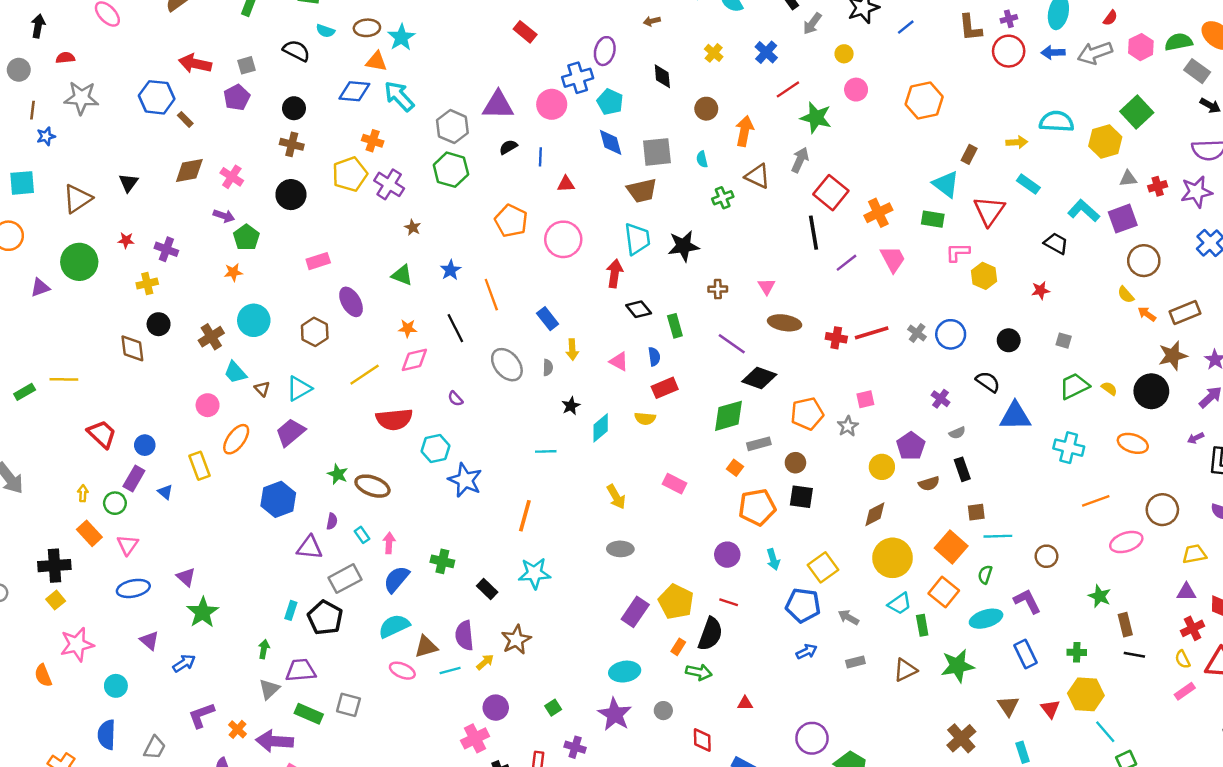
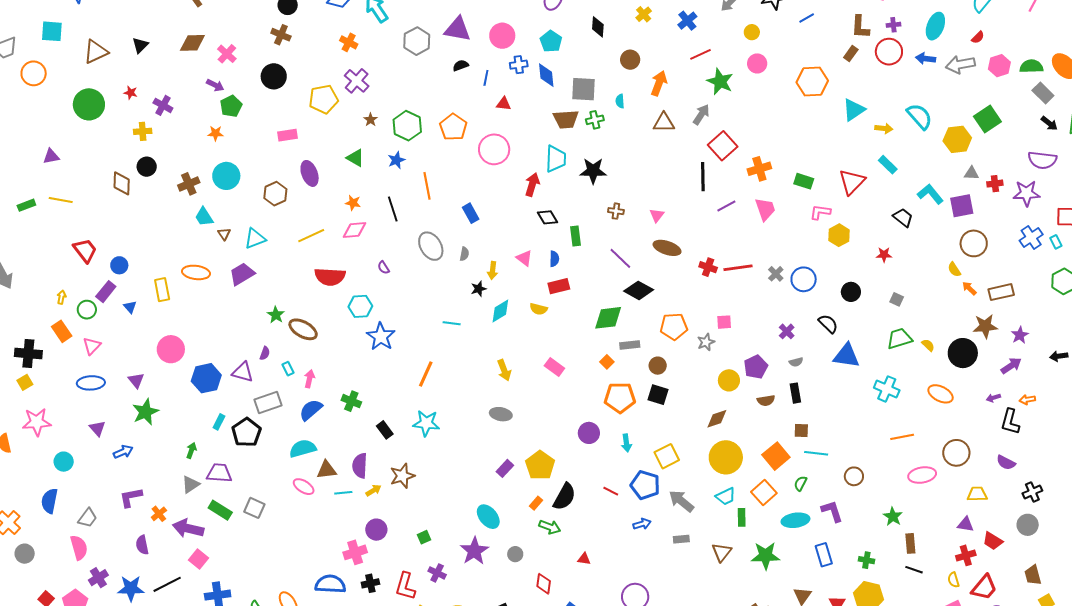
blue cross: (578, 78) -> (519, 65), moved, size x0.7
cyan semicircle: (1057, 121) -> (920, 116), turned 36
brown rectangle: (969, 154) -> (851, 54), moved
green hexagon: (451, 170) -> (407, 126), moved
yellow pentagon: (350, 174) -> (324, 99), moved
brown triangle: (757, 176) -> (664, 123), turned -35
cyan triangle: (946, 184) -> (854, 110), moved, turned 40
green cross: (723, 198) -> (595, 120), moved
purple triangle: (40, 287) -> (51, 156), moved
yellow arrow: (572, 350) -> (493, 270), moved
pink circle: (208, 405) -> (171, 349), moved, size x1.4
orange ellipse: (236, 439) -> (196, 272), turned 52
blue hexagon: (278, 499) -> (206, 378), moved
red line: (729, 602) -> (611, 491), moved
purple rectangle: (635, 612) -> (505, 468), size x0.7
gray arrow: (848, 617) -> (681, 501), size x1.5
brown triangle: (905, 670) -> (722, 552), turned -35
cyan ellipse: (625, 672) -> (488, 517), turned 50

